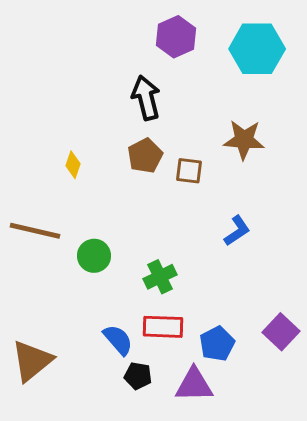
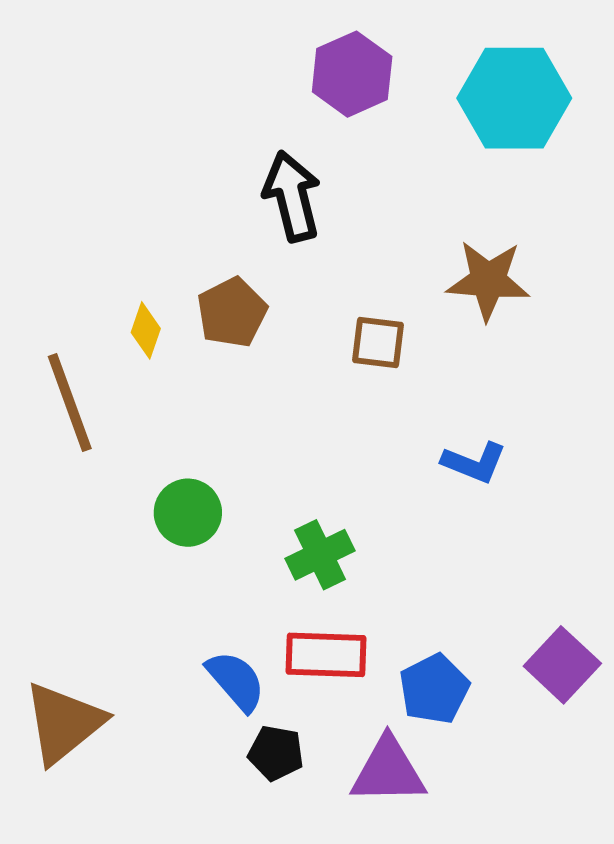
brown pentagon: (145, 156) -> (232, 312), moved
brown line: (35, 231) -> (70, 402), moved, turned 57
blue L-shape: (237, 231) -> (474, 463), turned 56

